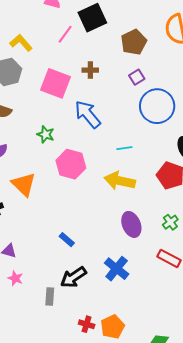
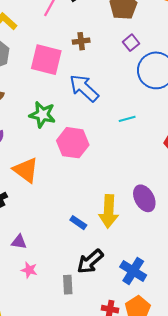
green star: (46, 134) -> (42, 115), size x1.4
yellow arrow: (120, 181) -> (109, 211), moved, turned -92
blue cross: (117, 269) -> (133, 271), moved

